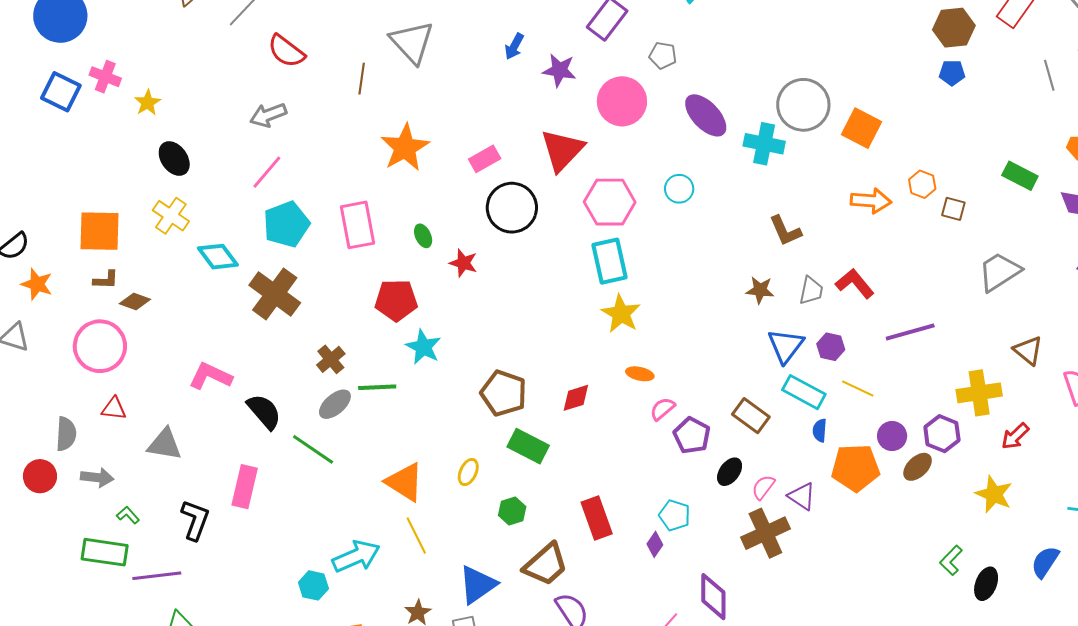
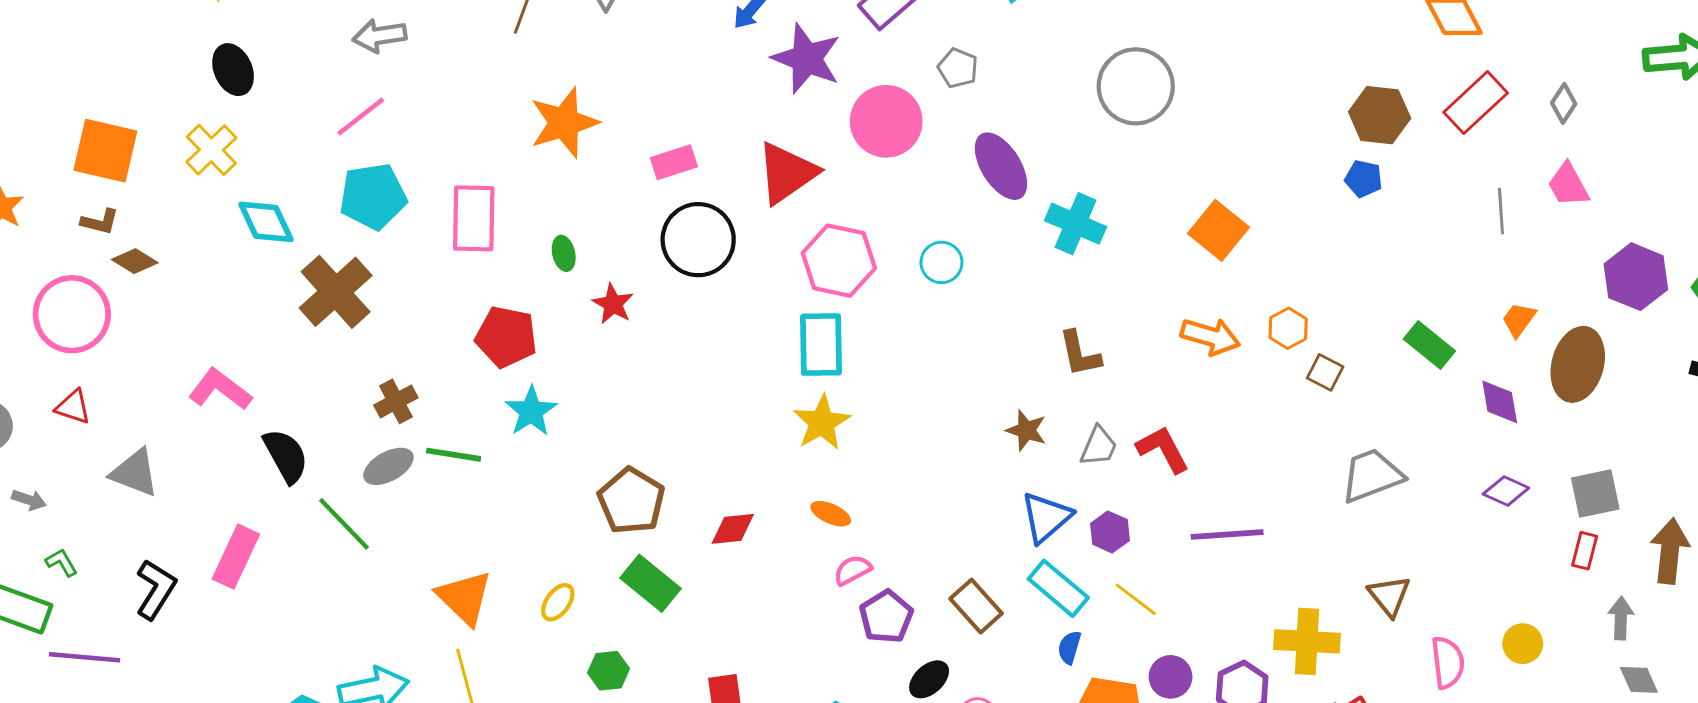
purple star: (559, 70) -> (807, 59), size x1.4
gray circle: (803, 105) -> (1136, 86), moved
gray arrow: (97, 477) -> (29, 500), size x0.7

